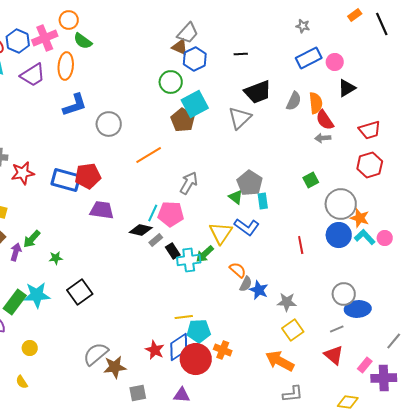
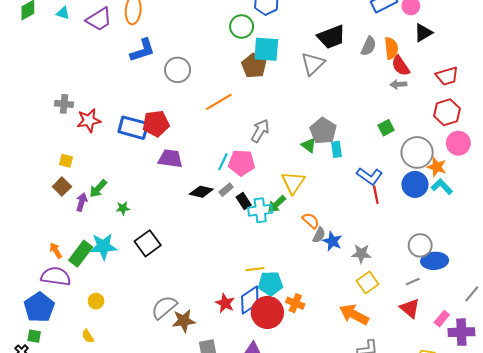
cyan square: (195, 104) -> (266, 49), turned 32
blue L-shape: (247, 227) -> (370, 176), moved
black diamond: (141, 230) -> (201, 192), moved
pink circle: (385, 238) -> (458, 143), moved, size x1.5

